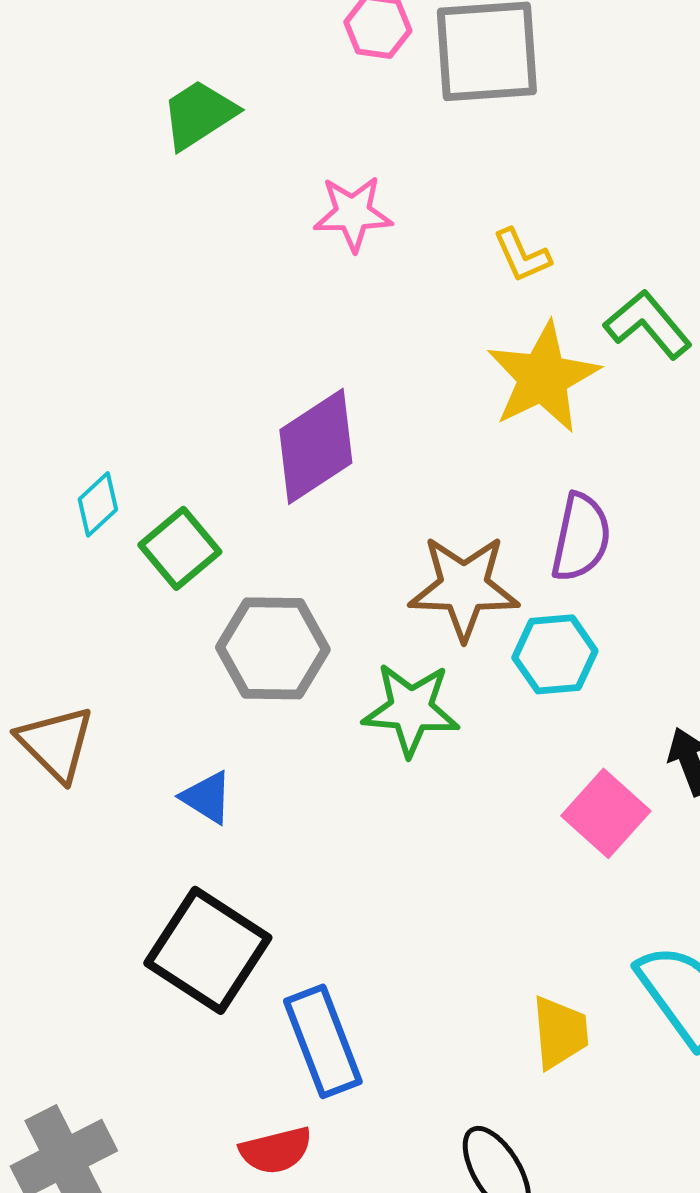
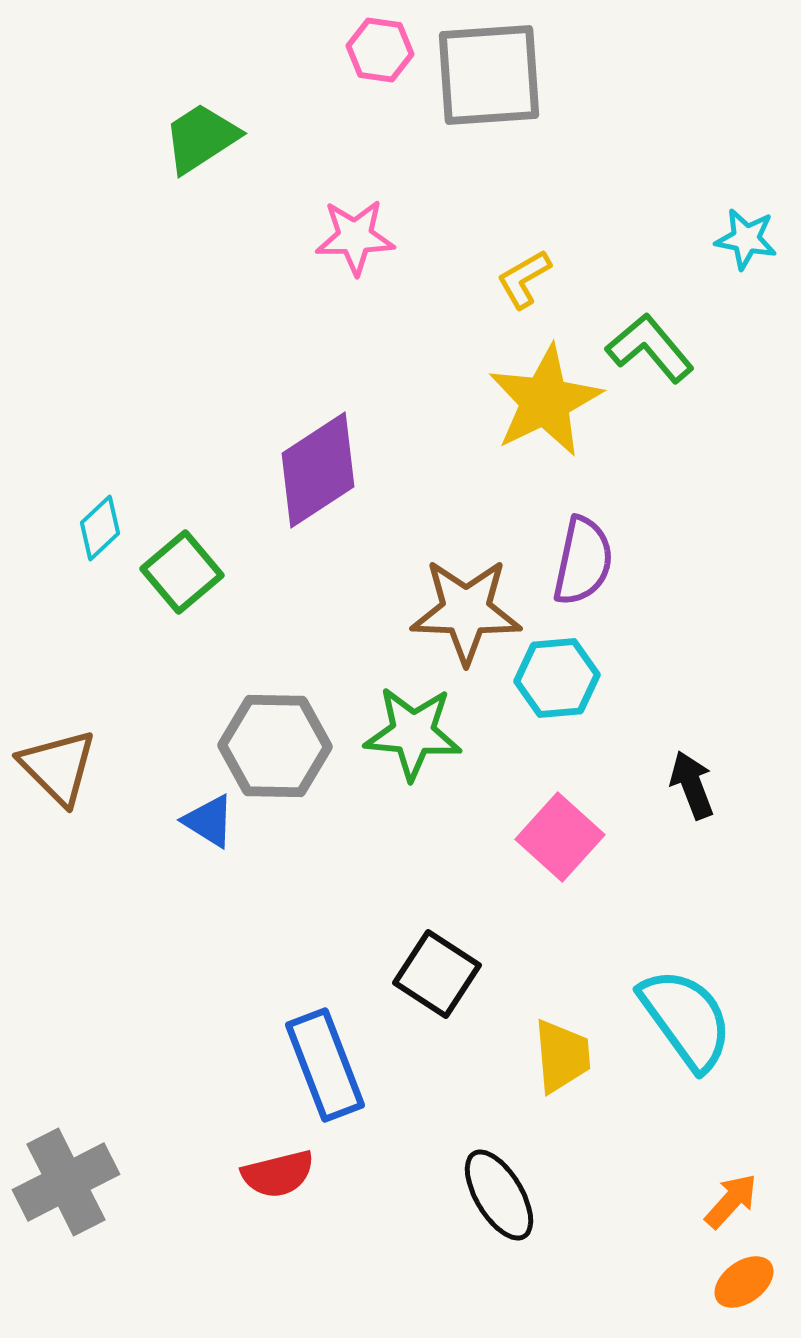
yellow L-shape: (522, 255) -> (524, 279), turned 84
gray hexagon: (273, 648) -> (275, 746), moved
pink square: (606, 813) -> (560, 837), moved
black square: (208, 950) -> (437, 974), moved, size x0.7

